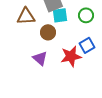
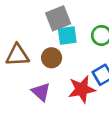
brown triangle: (26, 16) -> (17, 55), moved

